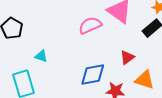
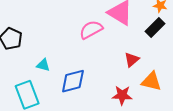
blue diamond: (93, 74) -> (73, 81), moved

